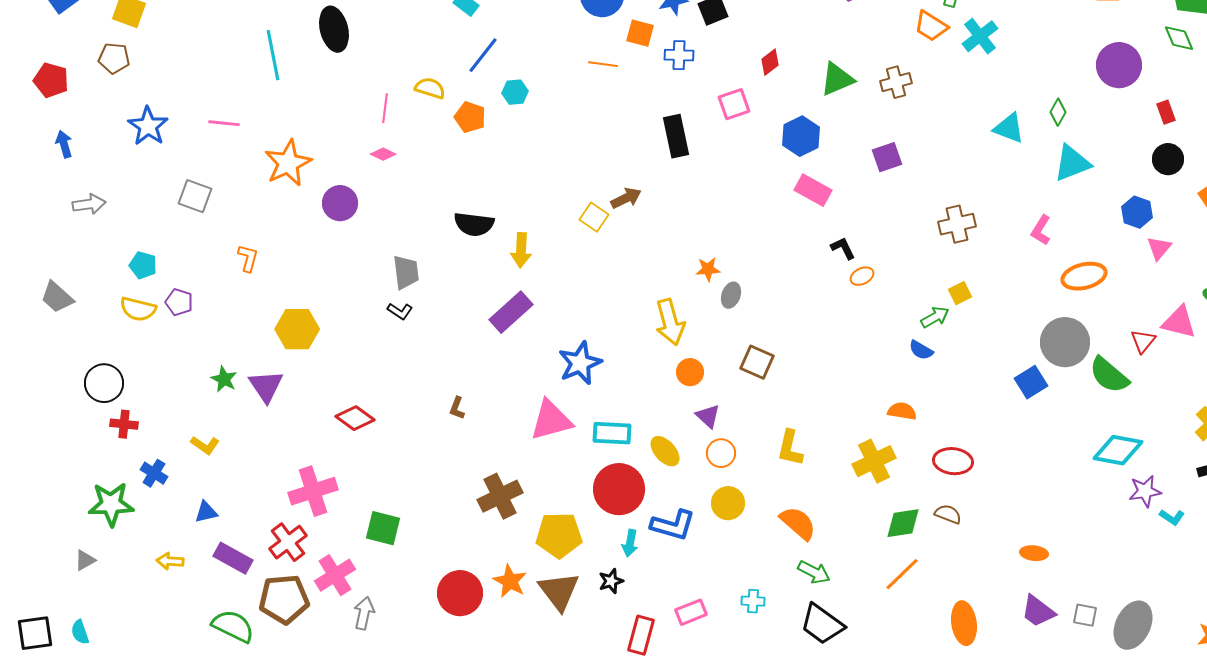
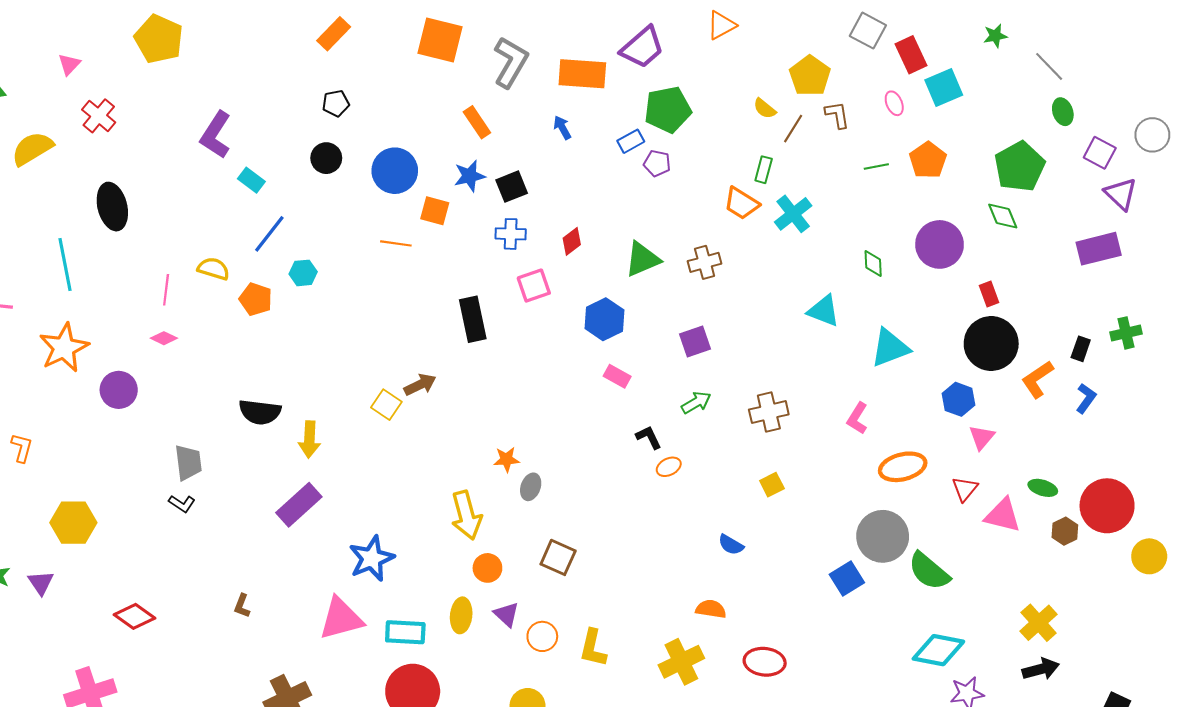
cyan line: (273, 55) -> (65, 264), moved
blue cross: (679, 55) -> (511, 234), moved
green diamond: (1058, 112) -> (873, 263), moved, turned -32
black circle: (1168, 159) -> (991, 344), size x1.6
pink rectangle: (813, 190) -> (617, 376), size x0.7
green arrow: (935, 317) -> (696, 403), moved
red triangle: (1143, 341) -> (965, 489), moved
purple triangle: (266, 386) -> (41, 583), size x0.7
yellow ellipse: (665, 451) -> (461, 615), moved, turned 48
orange circle: (721, 453) -> (542, 636), moved

